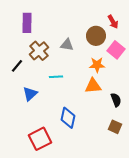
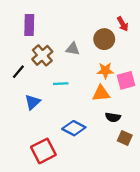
pink square: (116, 50) -> (126, 80), moved, turned 36
black semicircle: (116, 100) -> (113, 117), moved, turned 120
blue diamond: (68, 118) -> (74, 128), turned -75

